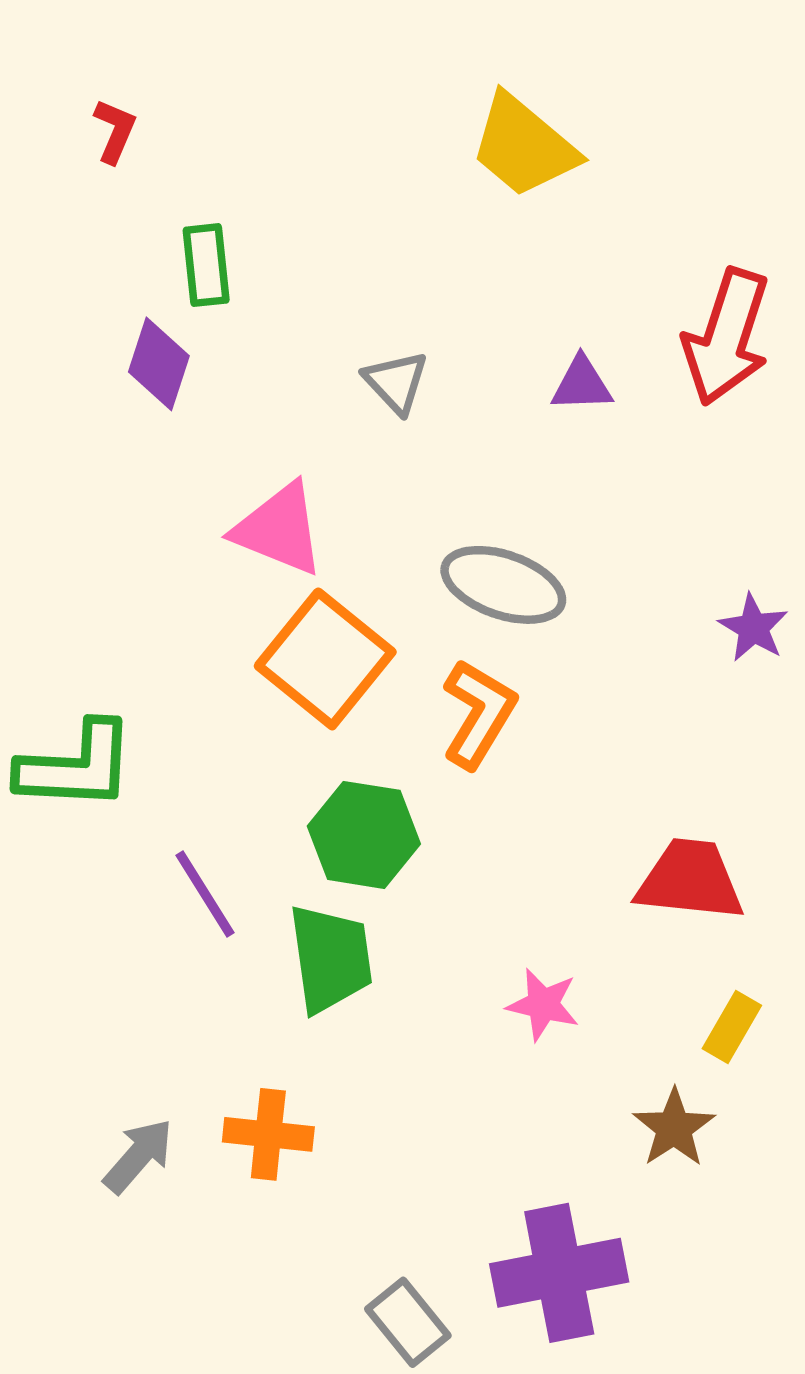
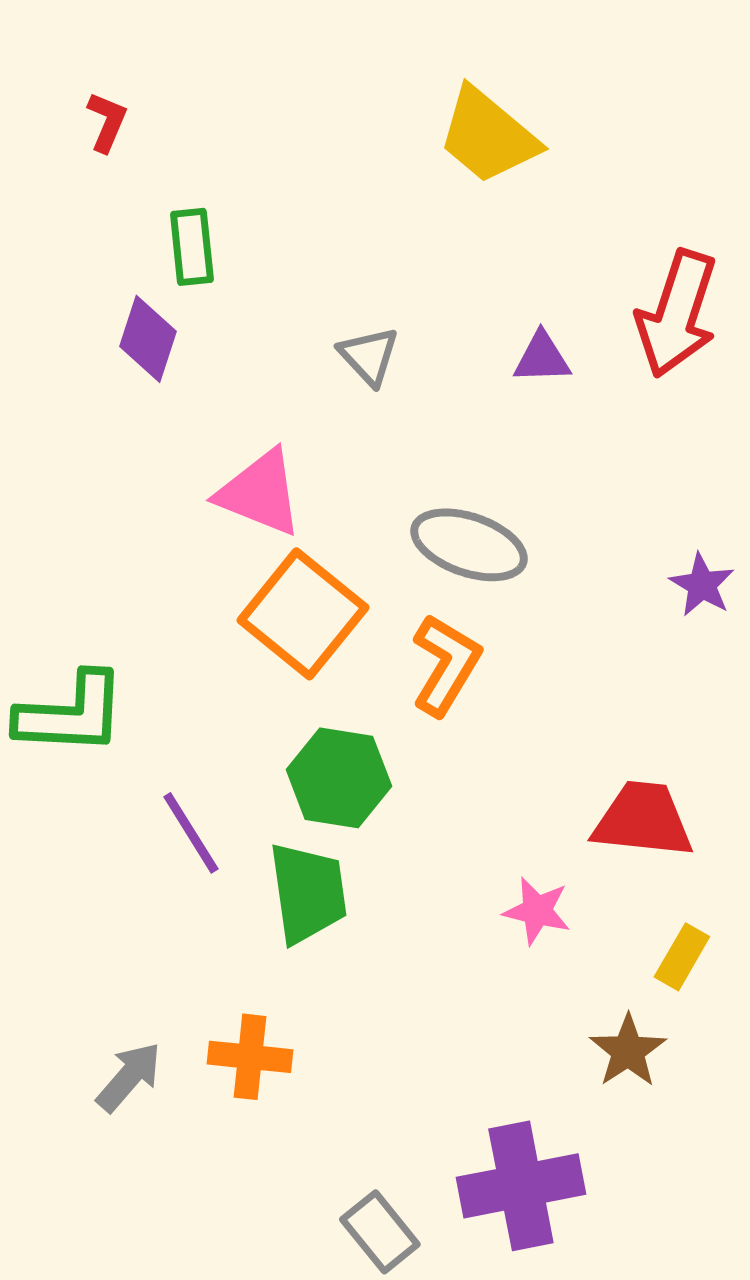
pink star: (543, 1005) -> (537, 911), moved

